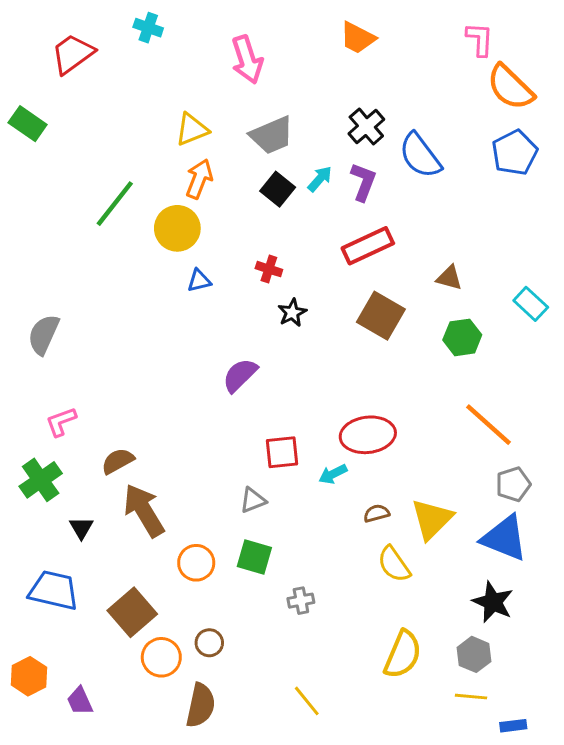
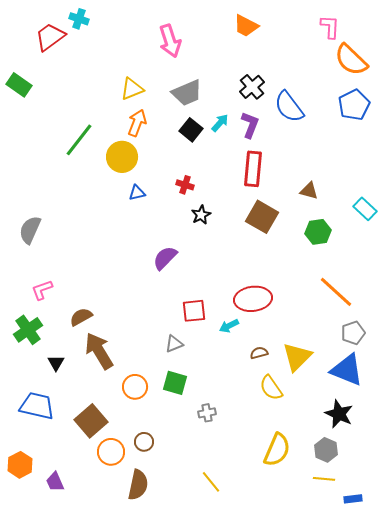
cyan cross: (148, 28) -> (79, 19), moved
red rectangle: (368, 246) -> (253, 169), turned -60

